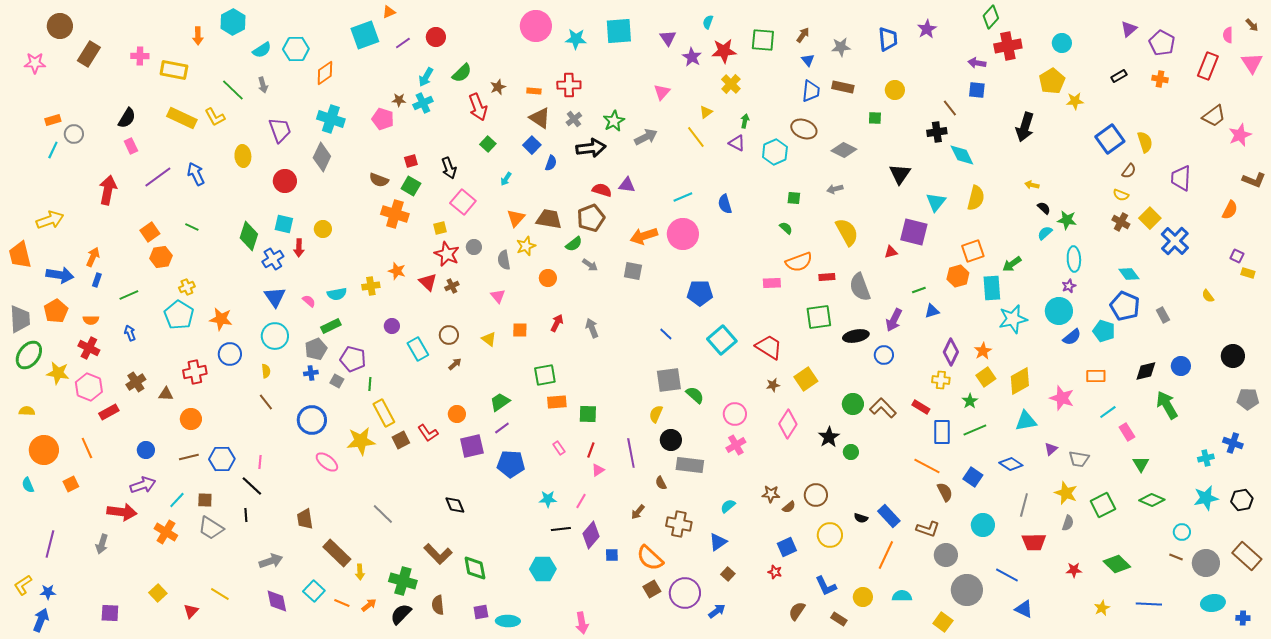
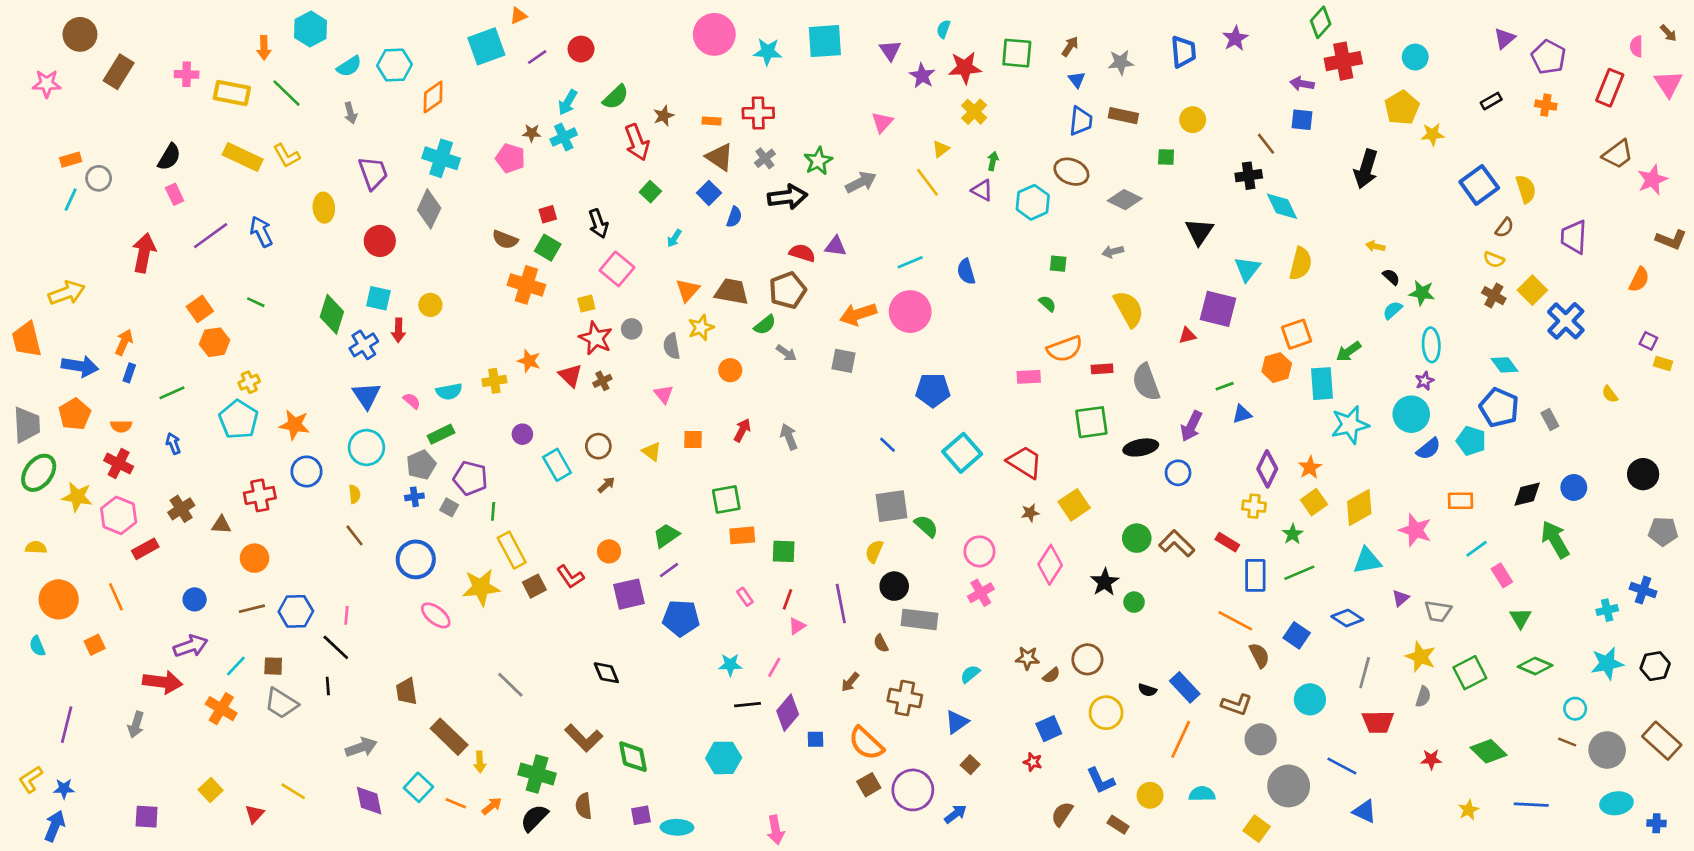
green line: (233, 90) -> (287, 93), moved

